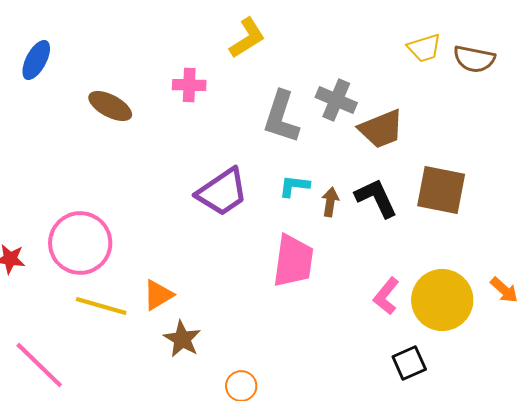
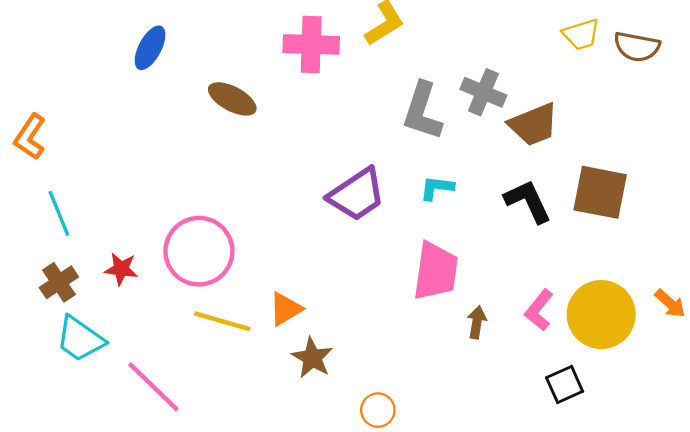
pink cross: (189, 85) -> (311, 44), moved, size x1.5
brown arrow: (330, 202) -> (477, 322), moved

